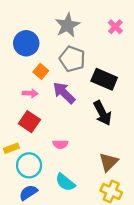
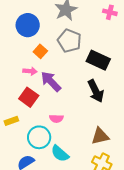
pink cross: (115, 27) -> (110, 12), turned -32
purple arrow: (64, 93) -> (51, 81), moved
brown triangle: (109, 162) -> (100, 136), turned 30
cyan circle: (29, 165) -> (39, 137), moved

